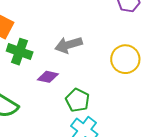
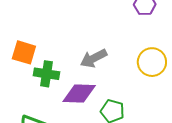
purple diamond: (48, 77) -> (79, 93), size x1.6

